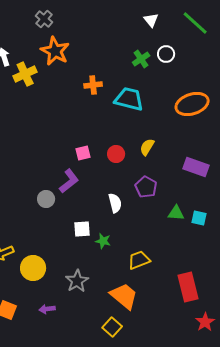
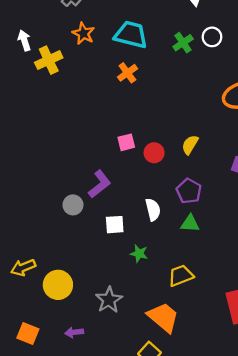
orange star: (55, 51) -> (83, 33), size x0.7
orange cross: (93, 85) -> (127, 73), turned -30
cyan trapezoid: (129, 99) -> (131, 35), moved
pink square: (83, 153) -> (126, 142), moved
green triangle: (176, 213) -> (190, 223), moved
white square: (82, 229) -> (115, 225), moved

